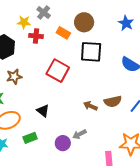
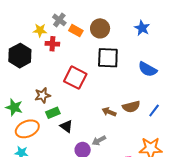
orange rectangle: (63, 33) -> (76, 31), moved
brown star: (14, 77) -> (43, 95), moved
black triangle: (43, 111) -> (66, 126), moved
green rectangle: (30, 138) -> (53, 113), moved

